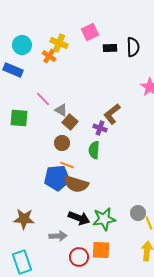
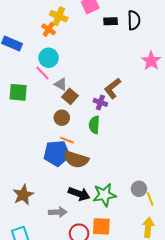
cyan circle: (22, 45) -> (49, 58), moved
brown star: (24, 219) -> (23, 195), turned -30

